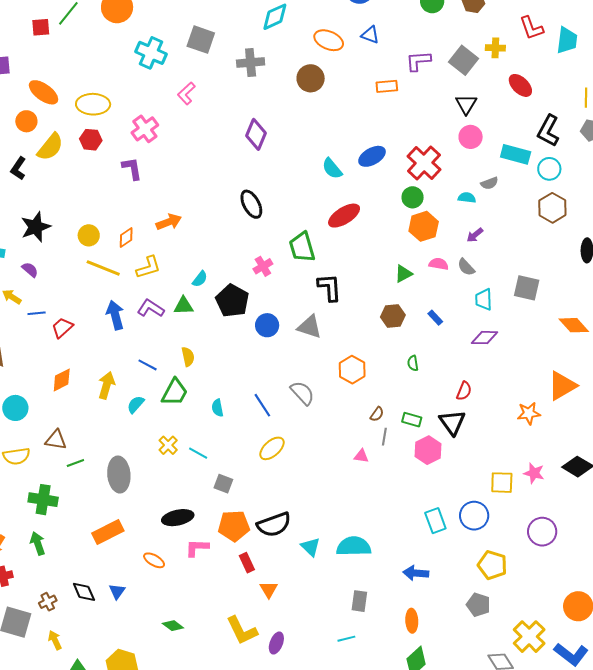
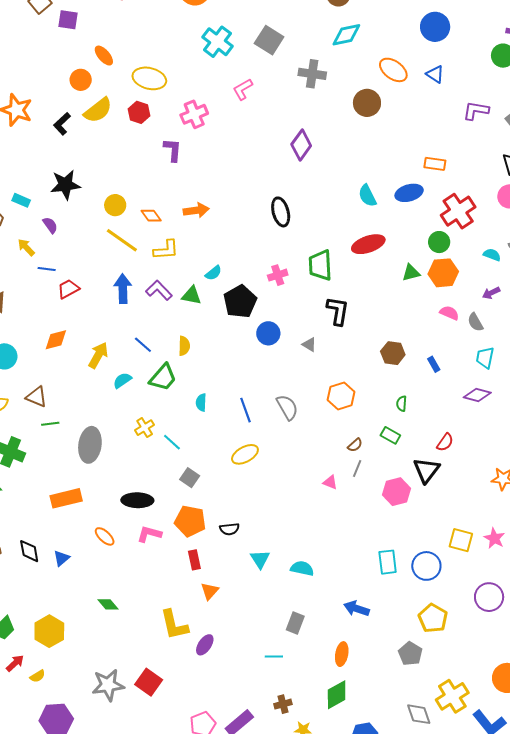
orange rectangle: (387, 86) -> (435, 164), moved
orange ellipse: (44, 92) -> (104, 56), size x0.7
orange diamond: (126, 237) -> (151, 216), turned 75
green triangle: (403, 274) -> (411, 273), moved
gray triangle: (309, 327) -> (309, 345), size x0.6
green rectangle: (412, 420) -> (390, 435), moved
black semicircle: (274, 525) -> (230, 529), size x0.6
cyan semicircle: (354, 546) -> (302, 568), size x0.7

